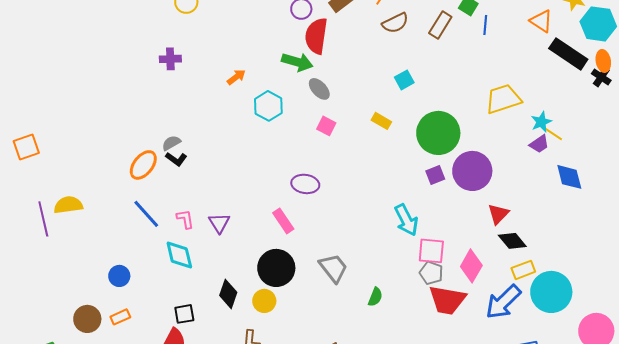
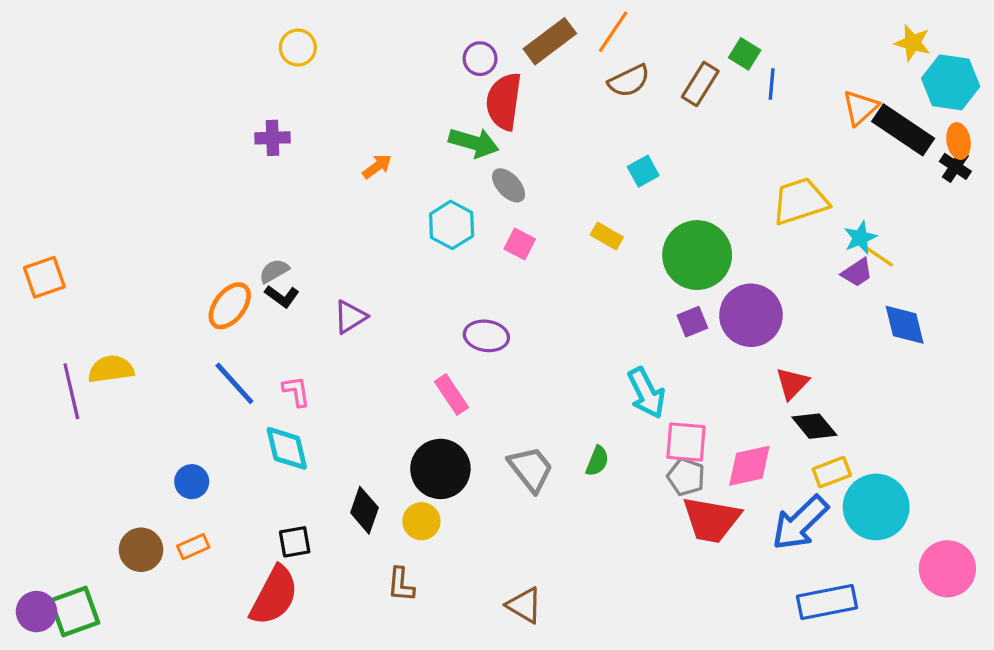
orange triangle: (541, 21) -> (860, 108), moved, turned 45
cyan hexagon: (268, 106) -> (452, 225), moved
purple triangle: (219, 223) -> (350, 317), moved, turned 30
pink diamond: (471, 266) -> (749, 466), turned 48
green semicircle: (375, 297) -> (597, 461), moved

